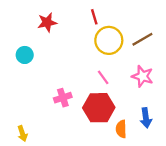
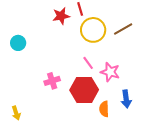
red star: (47, 22) -> (61, 16), moved
pink star: (142, 76) -> (110, 72), moved

